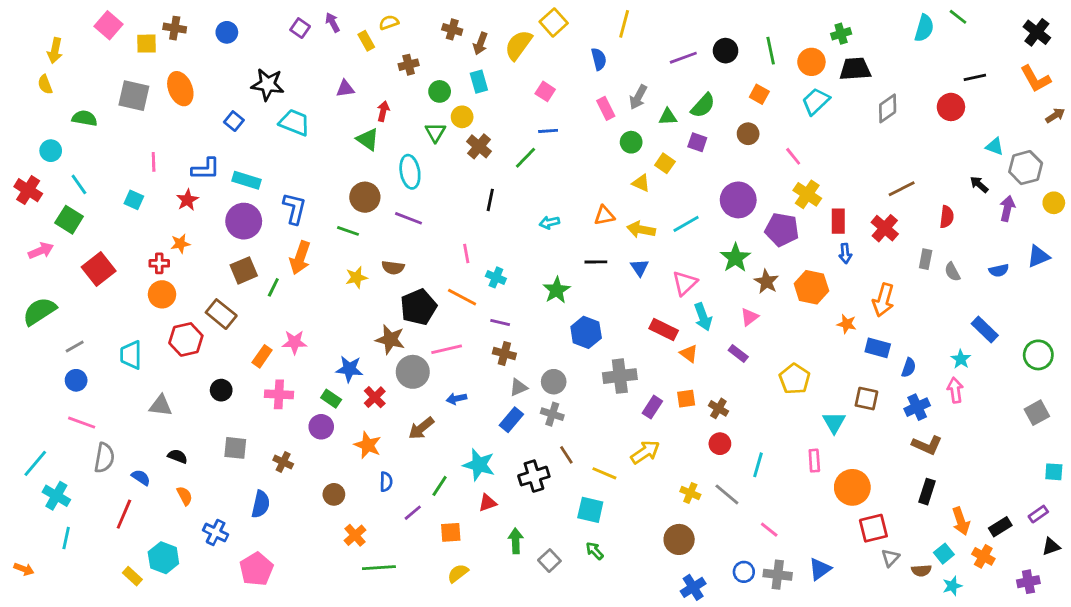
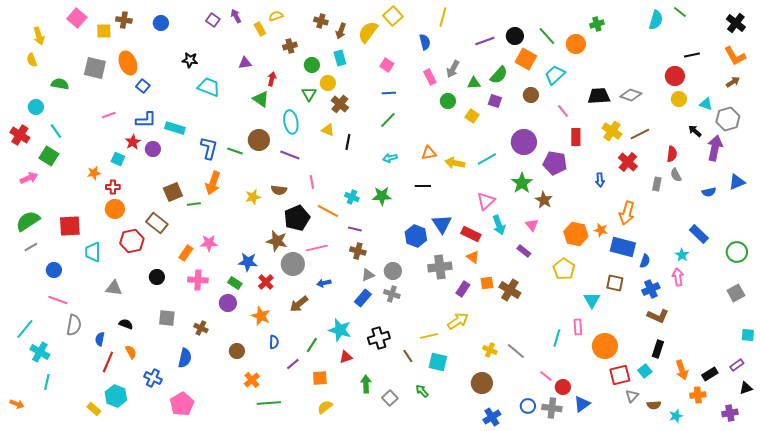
yellow arrow: (55, 51) -> (39, 36), turned -30
green line: (771, 51) -> (547, 36), turned -30
black trapezoid: (855, 69) -> (599, 96), moved
black star: (268, 84) -> (190, 60), size x0.7
orange square: (759, 94) -> (526, 59), moved, size x1.5
cyan trapezoid: (816, 101) -> (555, 75), moved
gray diamond: (888, 108) -> (631, 95), moved, turned 55
brown arrow: (1055, 115) -> (733, 82), moved
blue square: (234, 121) -> (143, 86), moved
green line: (525, 158) -> (388, 120), moved
pink line: (154, 162) -> (109, 115), turned 72
yellow triangle: (641, 183) -> (328, 130), moved
yellow cross: (807, 194) -> (612, 131), moved
cyan square: (134, 200) -> (118, 159), moved
yellow circle: (1054, 203) -> (679, 99), moved
purple arrow: (1007, 208) -> (715, 148), size x1.4
purple circle: (244, 221) -> (153, 149), moved, size x0.6
red rectangle: (838, 221) -> (576, 137), moved
green line: (348, 231) -> (235, 151), moved
orange star: (180, 244) -> (94, 173), moved
pink line: (466, 253) -> (312, 182), moved
blue triangle: (640, 268) -> (442, 224), moved, size x1.5
red square: (99, 269) -> (70, 226), moved, turned 35
gray semicircle: (952, 272) -> (676, 175), moved
green line: (273, 287) -> (194, 204), turned 56
orange hexagon: (811, 287) -> (576, 234), moved
green star: (556, 290) -> (382, 196), moved, turned 30
pink triangle: (749, 317) -> (532, 225), turned -32
gray line: (75, 346) -> (31, 247), moved
blue rectangle: (878, 348) -> (623, 247), size x1.4
orange triangle: (689, 354) -> (473, 257), moved
brown cross: (718, 408) -> (510, 290), size x1.5
red circle: (720, 444) -> (563, 387), moved
brown line: (566, 455) -> (408, 356), moved
cyan line: (758, 465) -> (557, 338), moved
yellow line: (604, 473) -> (429, 336), turned -36
blue semicircle: (141, 477) -> (100, 339), turned -112
cyan square: (590, 510) -> (438, 362), moved
red line: (124, 514) -> (108, 362), moved
cyan square: (944, 554) -> (645, 371), moved
orange cross: (983, 556) -> (698, 395), turned -35

